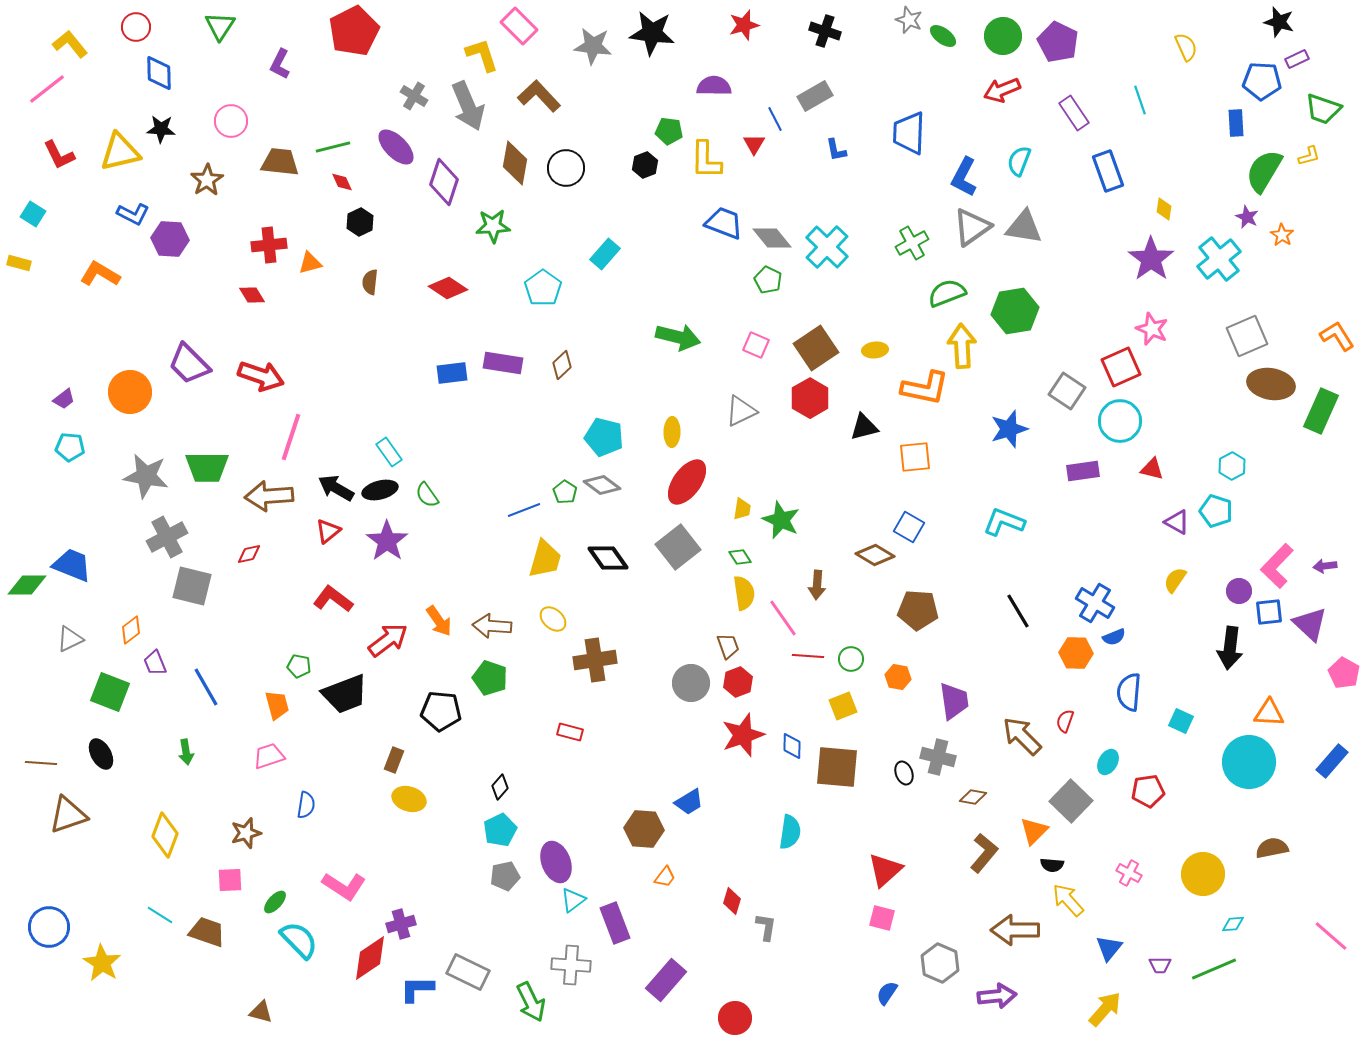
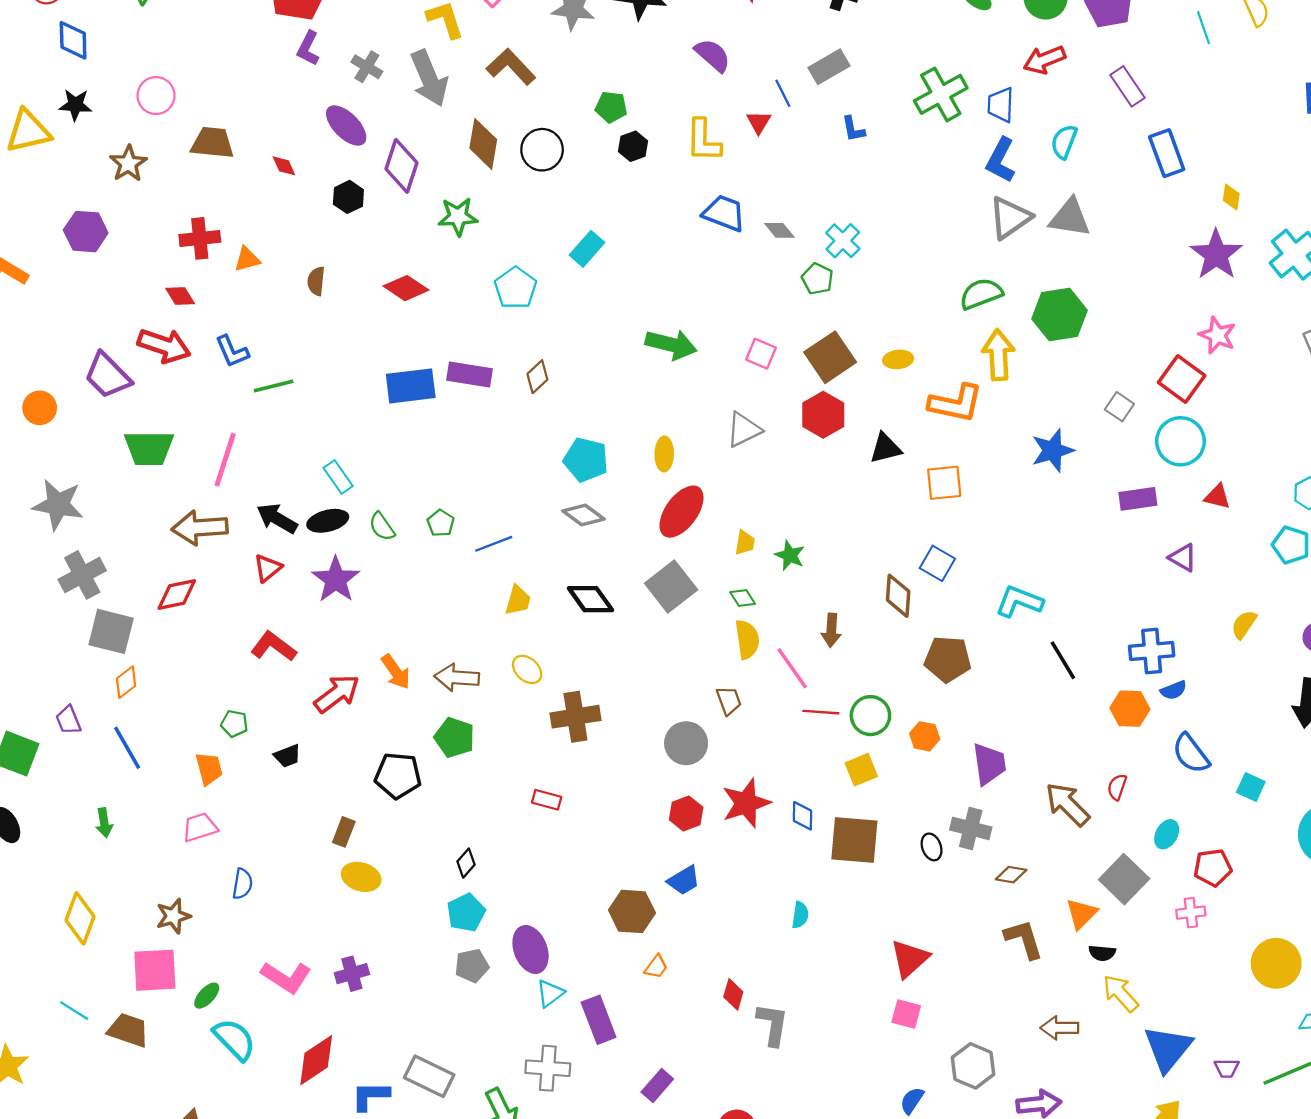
purple L-shape: (280, 64) -> (308, 48), moved
purple semicircle: (714, 86) -> (713, 55), turned 40
cyan line: (1140, 100) -> (1204, 28), moved
green pentagon: (669, 131) -> (611, 107), moved
blue trapezoid: (909, 133) -> (1001, 105), moved, size x0.7
green line: (333, 147) -> (274, 386), moved
blue L-shape: (133, 214) -> (232, 351), moved, turned 40
black hexagon: (360, 222) -> (348, 197), moved
gray diamond: (772, 238) -> (779, 230), size x0.7
green cross: (912, 243) -> (941, 94), moved, size x1.4
cyan cross: (827, 247) -> (843, 241), size x0.7
green pentagon: (768, 280) -> (817, 279), moved
red square: (1121, 367) -> (1182, 379), turned -30
blue rectangle: (452, 373) -> (411, 386), size x1.4
red arrow: (261, 376) -> (164, 346), moved
gray square: (1067, 391) -> (1119, 407), size x0.7
orange circle: (130, 392) -> (40, 408), size x0.7
green trapezoid: (207, 467) -> (149, 448), moved
green pentagon: (565, 492) -> (441, 523), moved
green star: (781, 520) -> (790, 555), size x0.7
cyan L-shape: (1004, 522) -> (1019, 601), moved
purple triangle: (1177, 522) -> (1183, 558), moved
red diamond: (249, 554) -> (177, 595), size x1.5
brown diamond: (875, 555) -> (898, 596), turned 63
yellow trapezoid: (545, 559) -> (518, 600), size x0.7
blue cross: (1095, 603) -> (1152, 651), turned -36
orange diamond: (131, 630) -> (126, 682), moved
green circle: (851, 659) -> (870, 716), size x1.4
red hexagon: (738, 682) -> (686, 814), moved
blue semicircle: (1129, 692) -> (1191, 754), turned -42
black trapezoid: (345, 694) -> (287, 756), size x0.5
cyan semicircle: (790, 832) -> (800, 915), size x0.7
brown L-shape: (984, 853) -> (1024, 939), turned -57
pink cross: (1129, 873) -> (1191, 913), moved, turned -35
pink square: (230, 880) -> (155, 970), size x1.6
purple cross: (401, 924) -> (352, 974), moved
gray L-shape: (766, 927) -> (773, 1024), size x1.4
brown arrow: (1015, 930) -> (1059, 1028), size x0.7
blue triangle: (1109, 948) -> (1168, 1049), size x1.6
purple rectangle: (666, 980) -> (657, 1085), size x0.7

